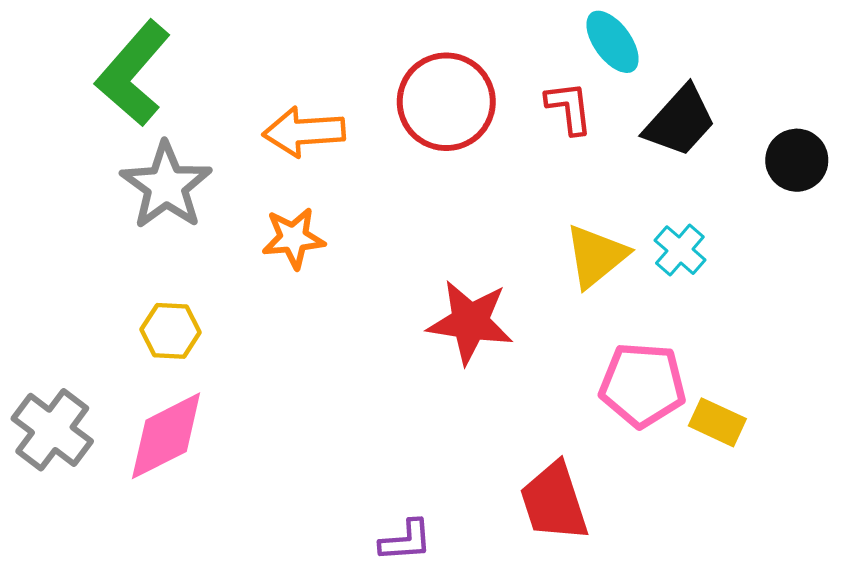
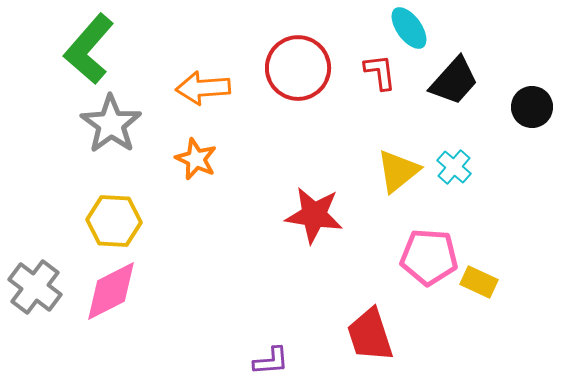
orange star: (293, 238) -> (196, 159), turned 30
yellow hexagon: (171, 331) -> (114, 221), size x1.4

